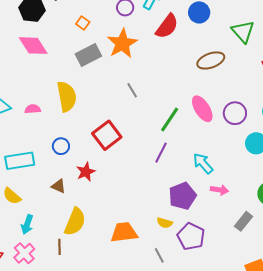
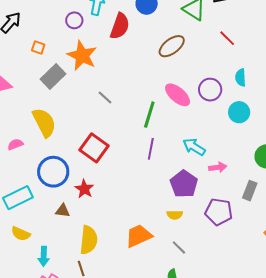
blue circle: (61, 146) -> (53, 172), size x1.8
purple pentagon: (191, 236) -> (219, 212), moved

